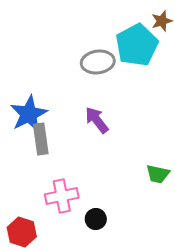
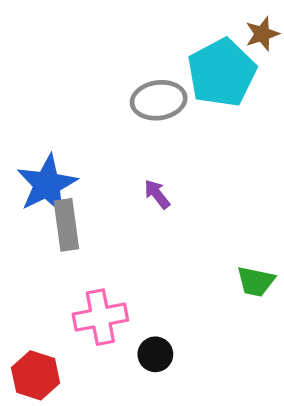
purple arrow: (97, 120) -> (157, 194), size x0.7

